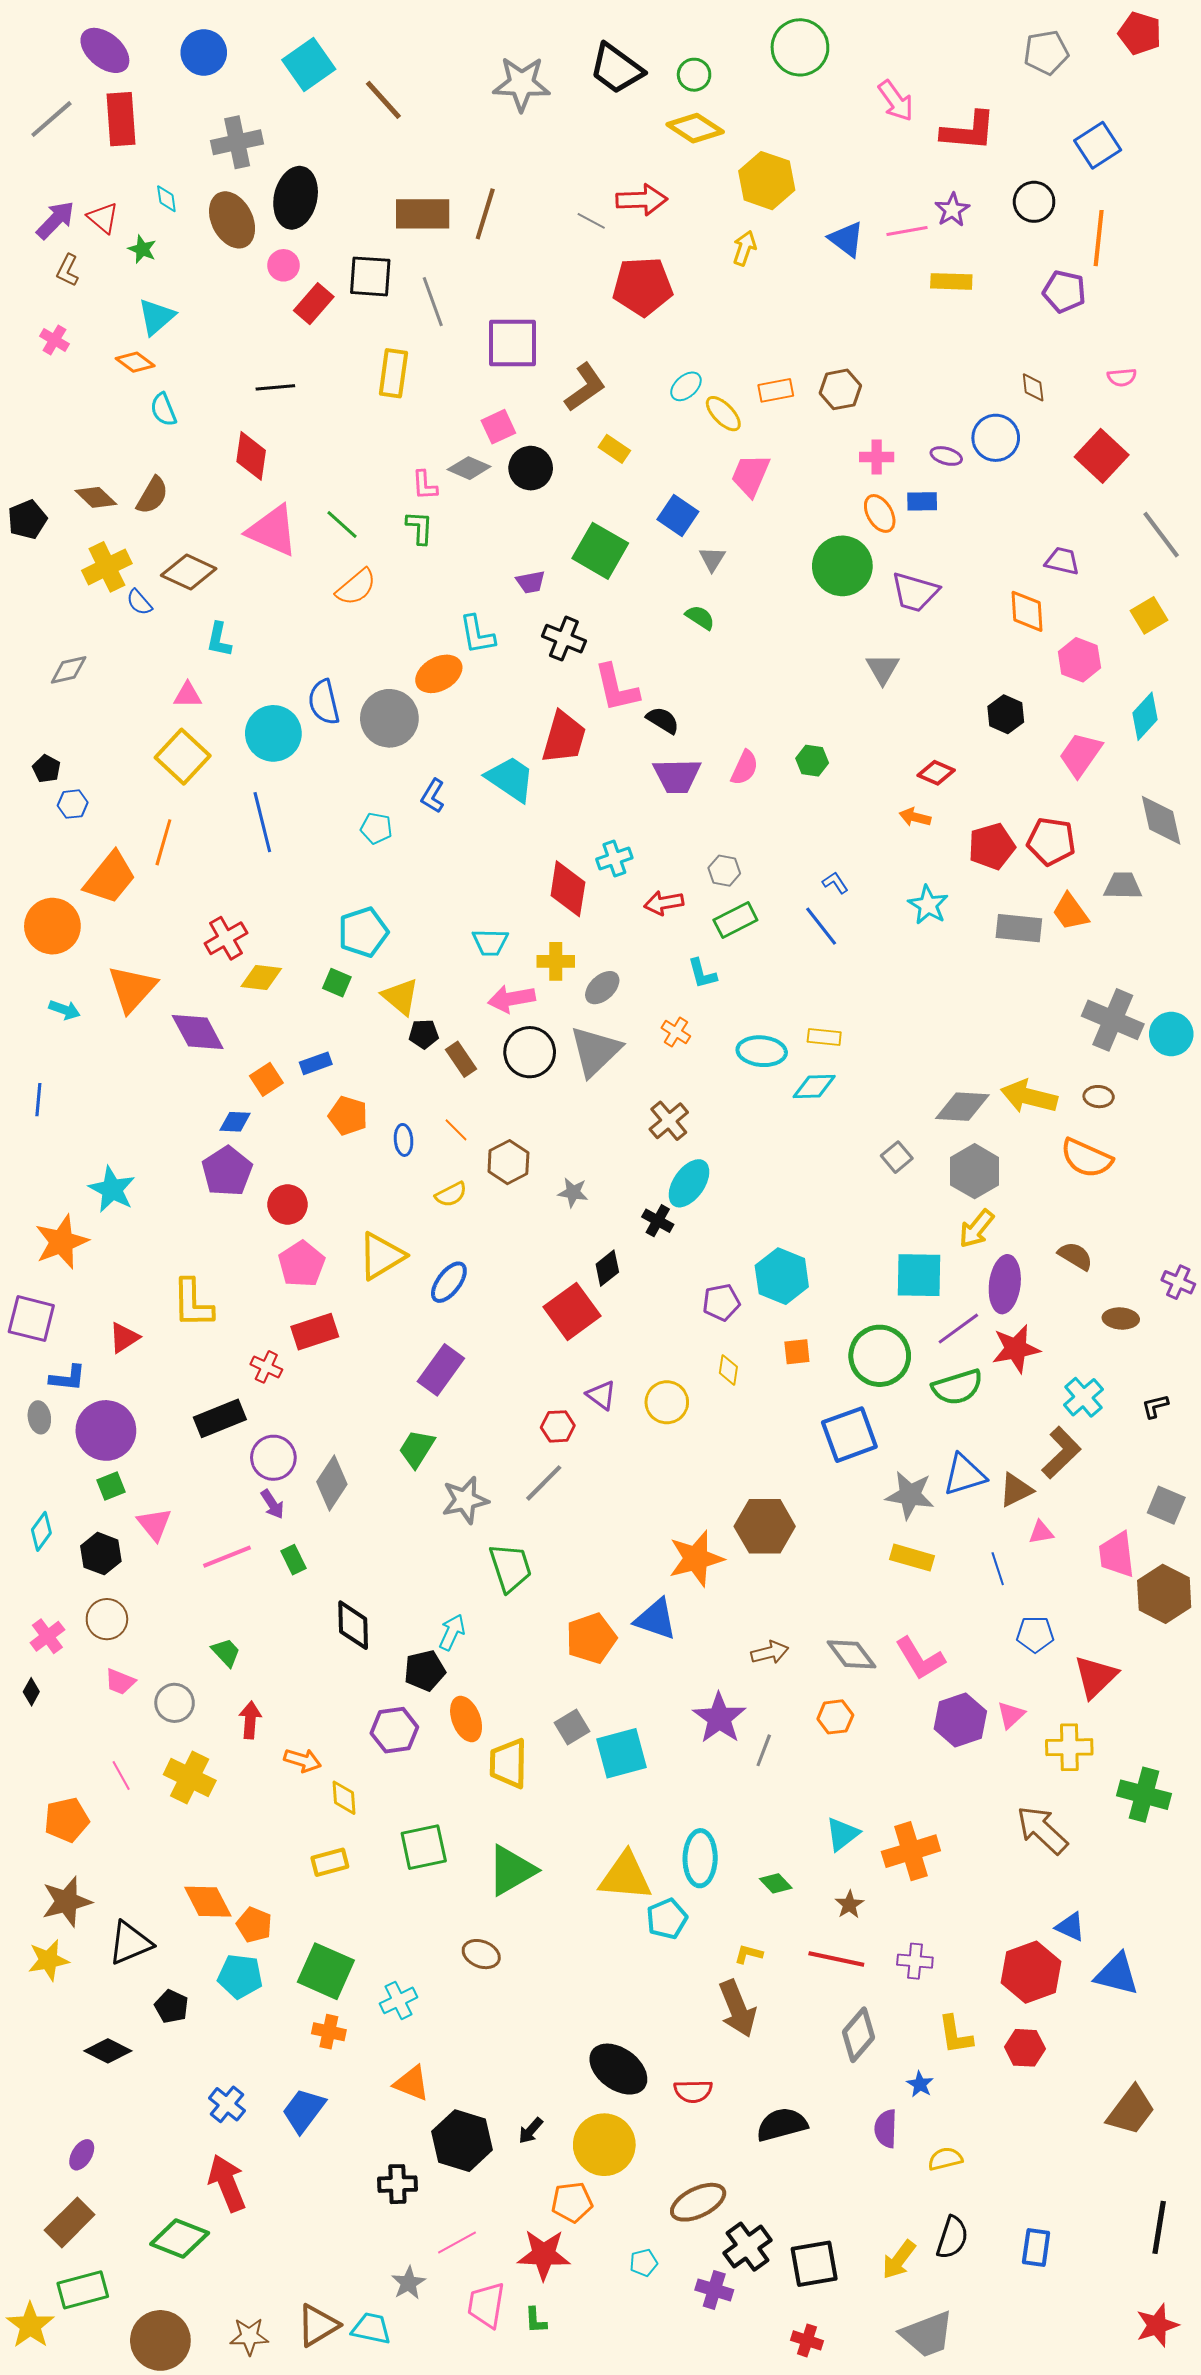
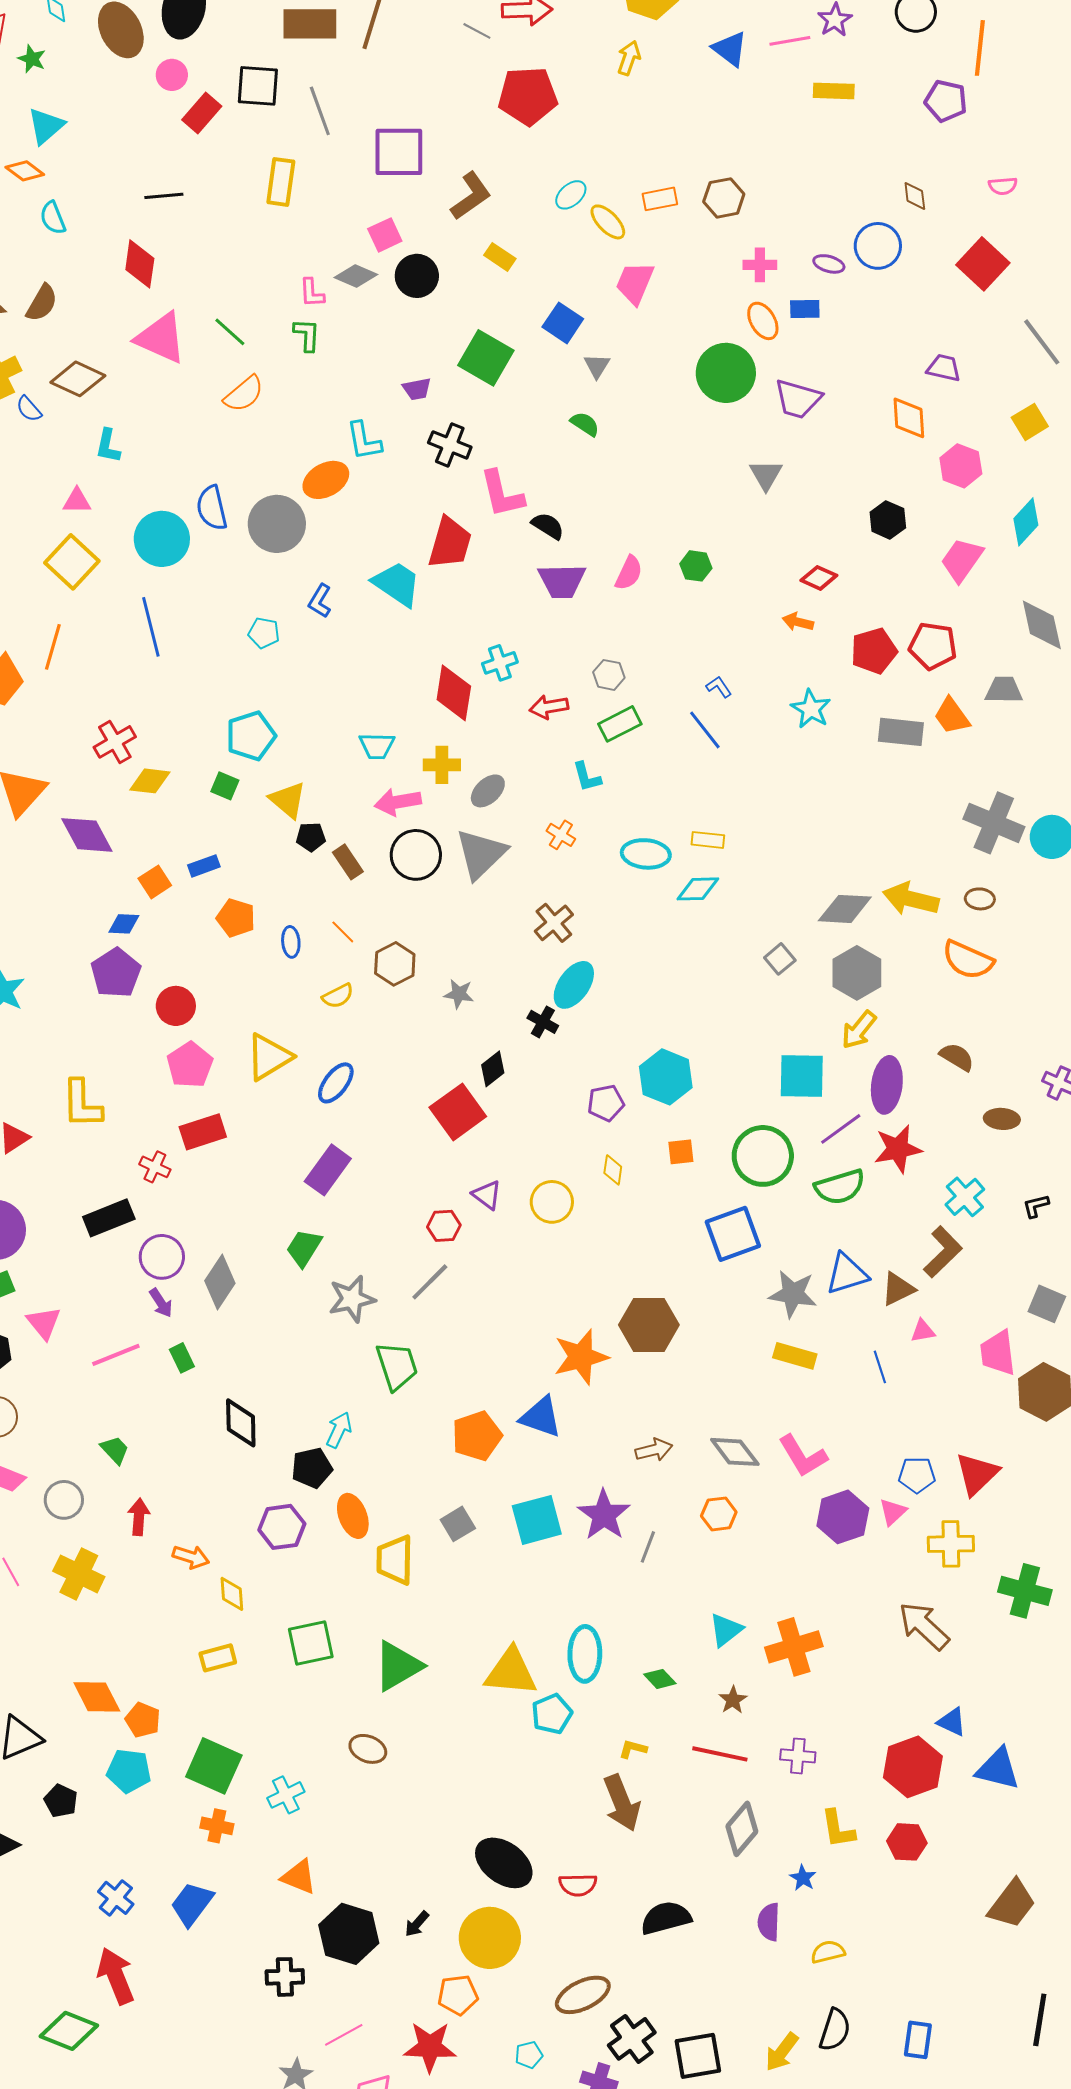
blue pentagon: (1035, 1634) -> (917, 1475), moved
cyan square: (621, 1753) -> (537, 1520), moved

